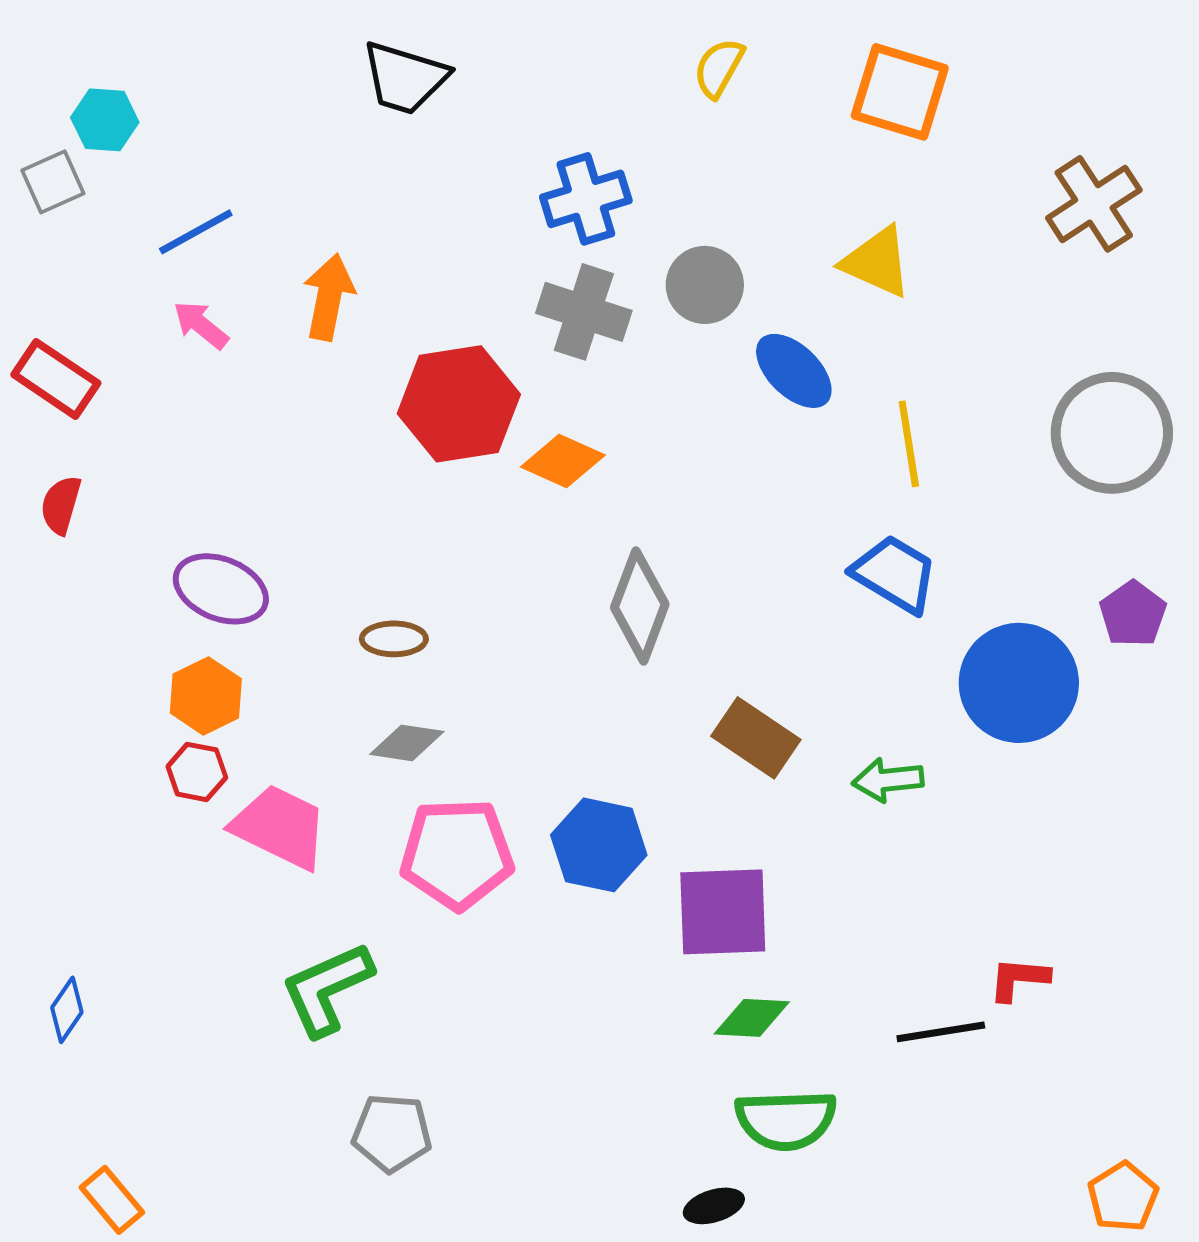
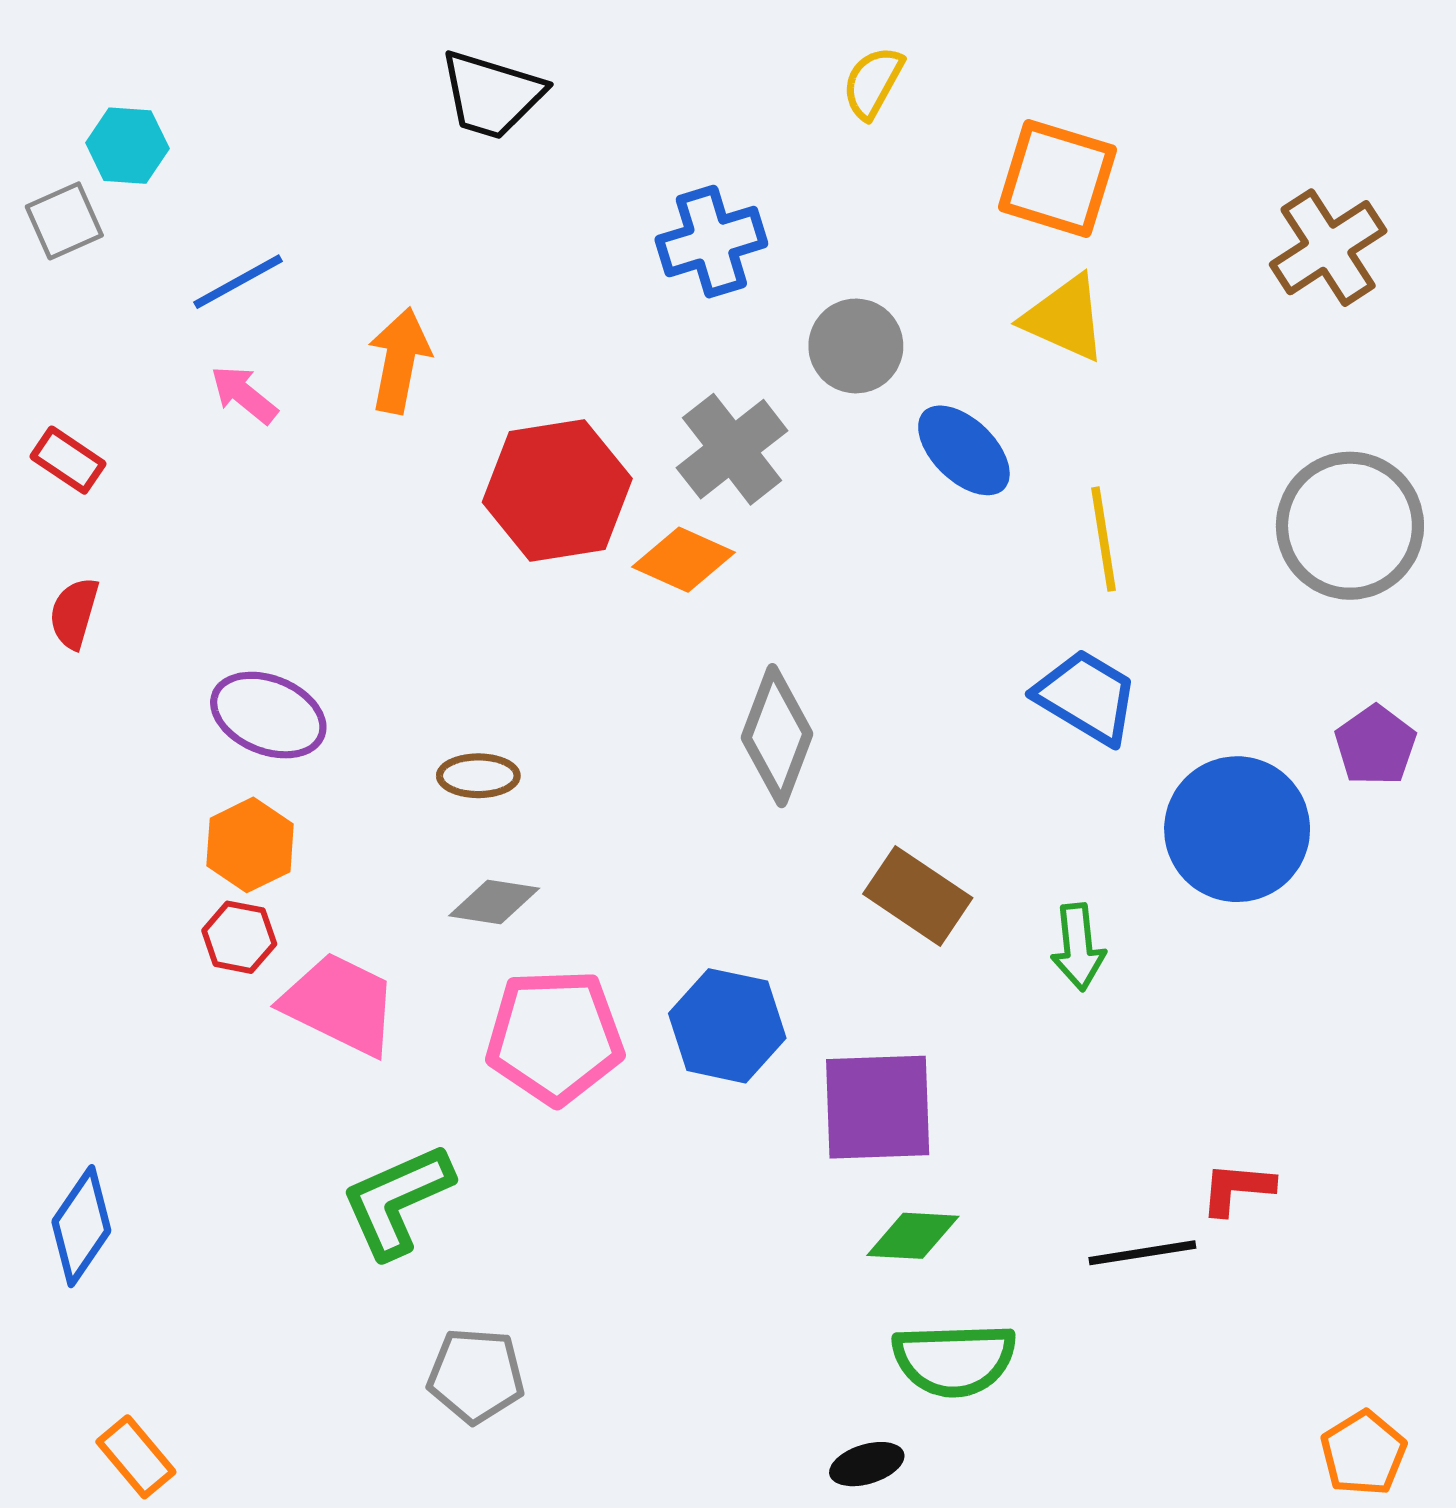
orange square: (900, 92) -> (1057, 178), moved
gray cross: (584, 312) -> (732, 449), moved, turned 34
red rectangle: (56, 379) -> (68, 460), size x0.7
green arrow: (888, 780) -> (1078, 947), turned -90
blue diamond: (67, 1010) -> (81, 1226), size x1.5

